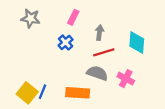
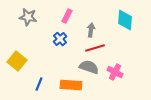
cyan diamond: (137, 42) -> (125, 20), moved
yellow square: (27, 93) -> (17, 61), moved

